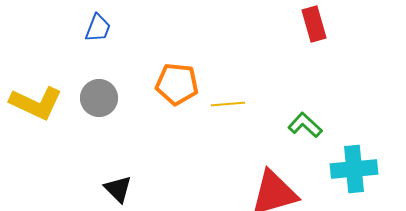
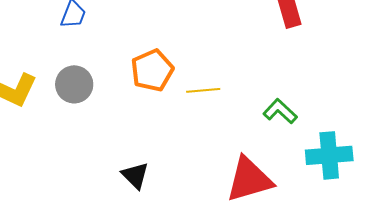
orange pentagon: (177, 84) -> (152, 70), turned -30
black triangle: (118, 189) -> (135, 175), moved

